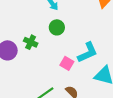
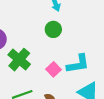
green cross: (31, 42) -> (19, 60), moved, size x1.5

